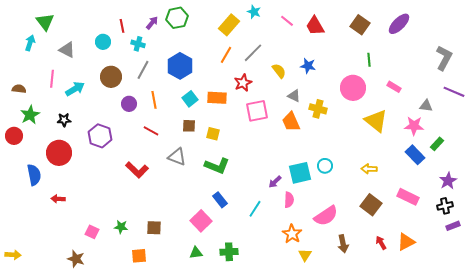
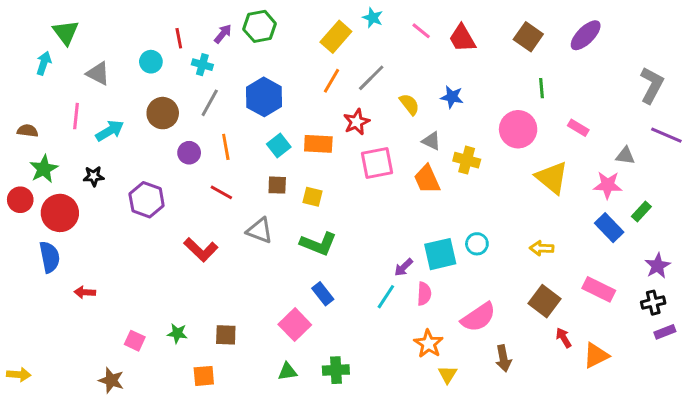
red circle: (59, 153) -> (60, 213), moved
cyan line: (255, 209) -> (386, 297), moved
red arrow: (381, 243) -> (564, 338), moved

